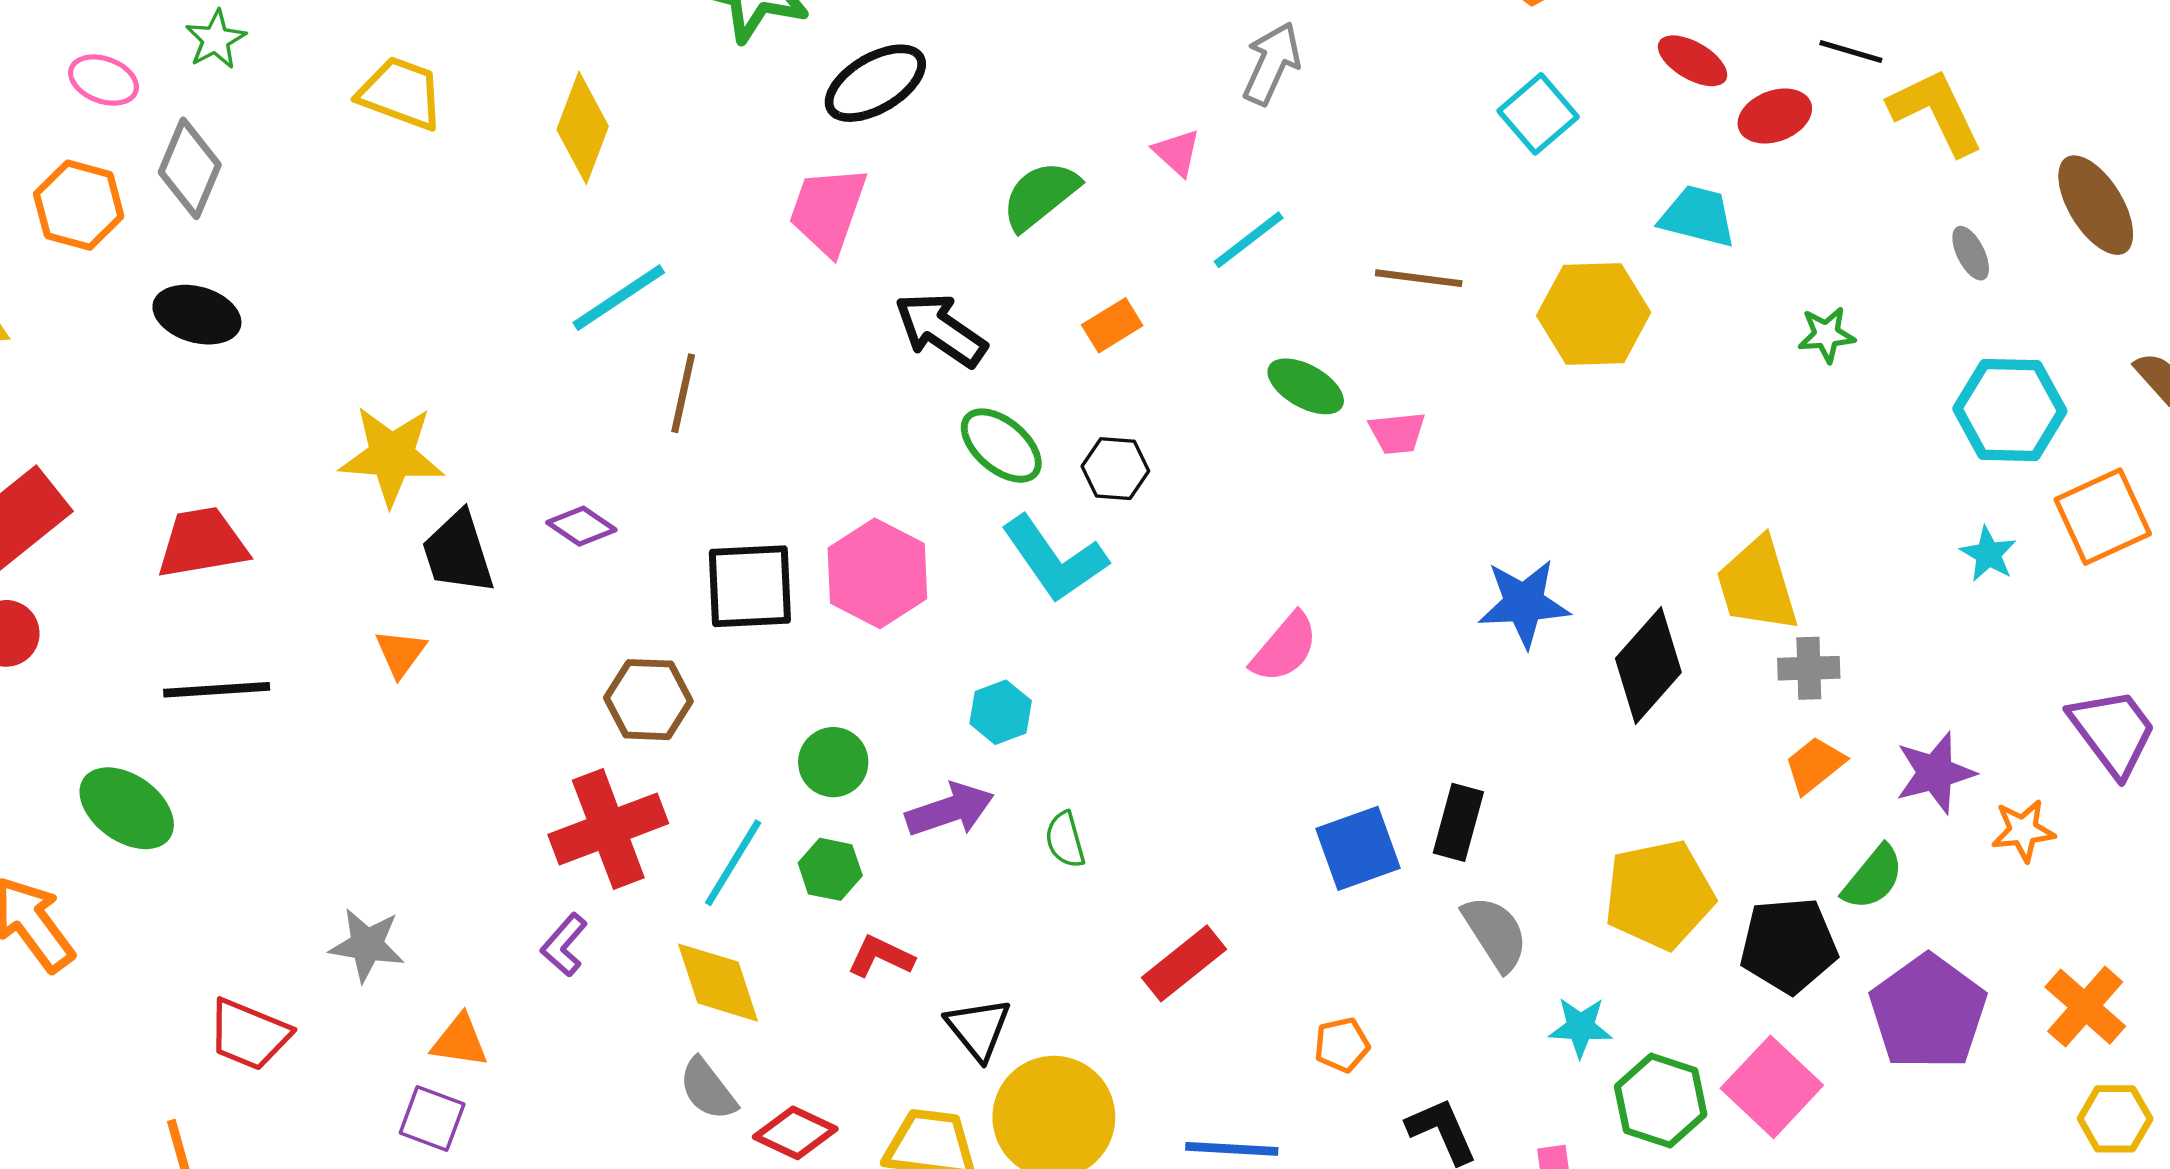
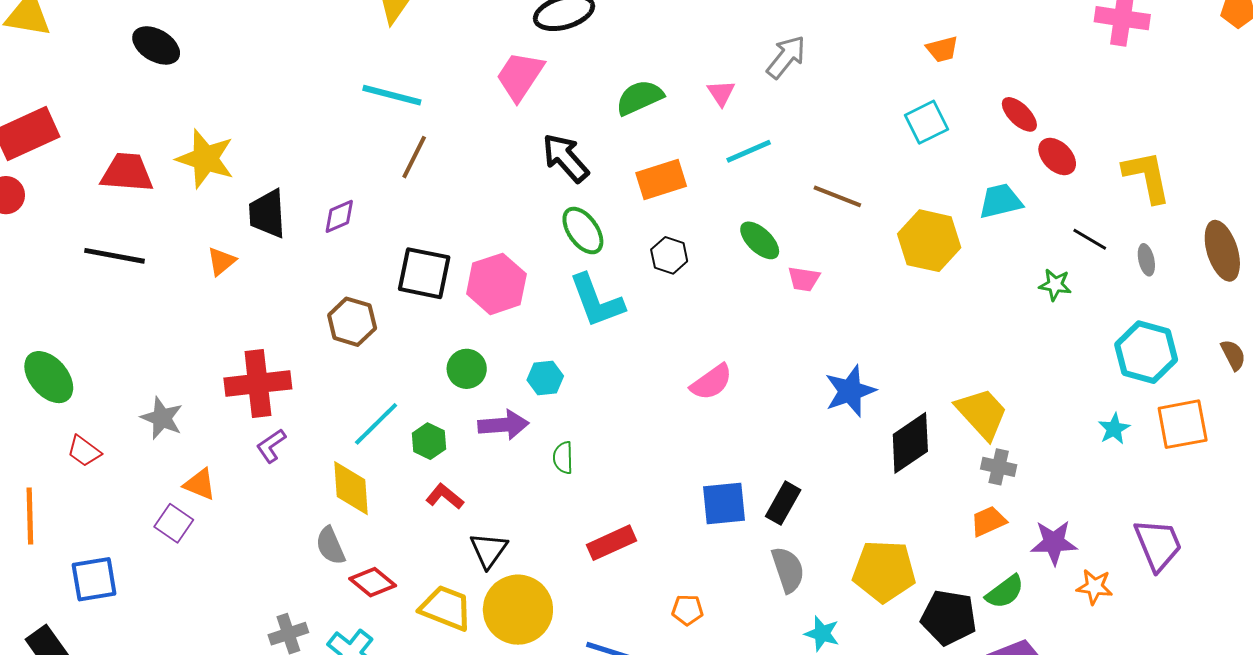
black line: (1851, 51) -> (1090, 239), moved
red ellipse: (1775, 116) -> (1057, 157), turned 51
cyan trapezoid: (1698, 216) -> (1001, 201), turned -42
cyan line: (619, 298) -> (392, 95), turned 34
orange rectangle: (1112, 325) -> (661, 180), size x1.5
yellow star: (392, 456) -> (205, 159), moved
black hexagon: (1115, 469) -> (669, 255), moved
purple diamond: (581, 526) -> (339, 216), turned -72
yellow trapezoid: (1757, 585) -> (982, 413), turned 140
blue star: (1524, 603) -> (850, 391), turned -30
green circle: (833, 762) -> (467, 369), moved
green ellipse: (127, 808) -> (49, 377), moved
red cross: (608, 829) -> (258, 383), moved
red trapezoid: (249, 1034) -> (84, 451), size x0.7

